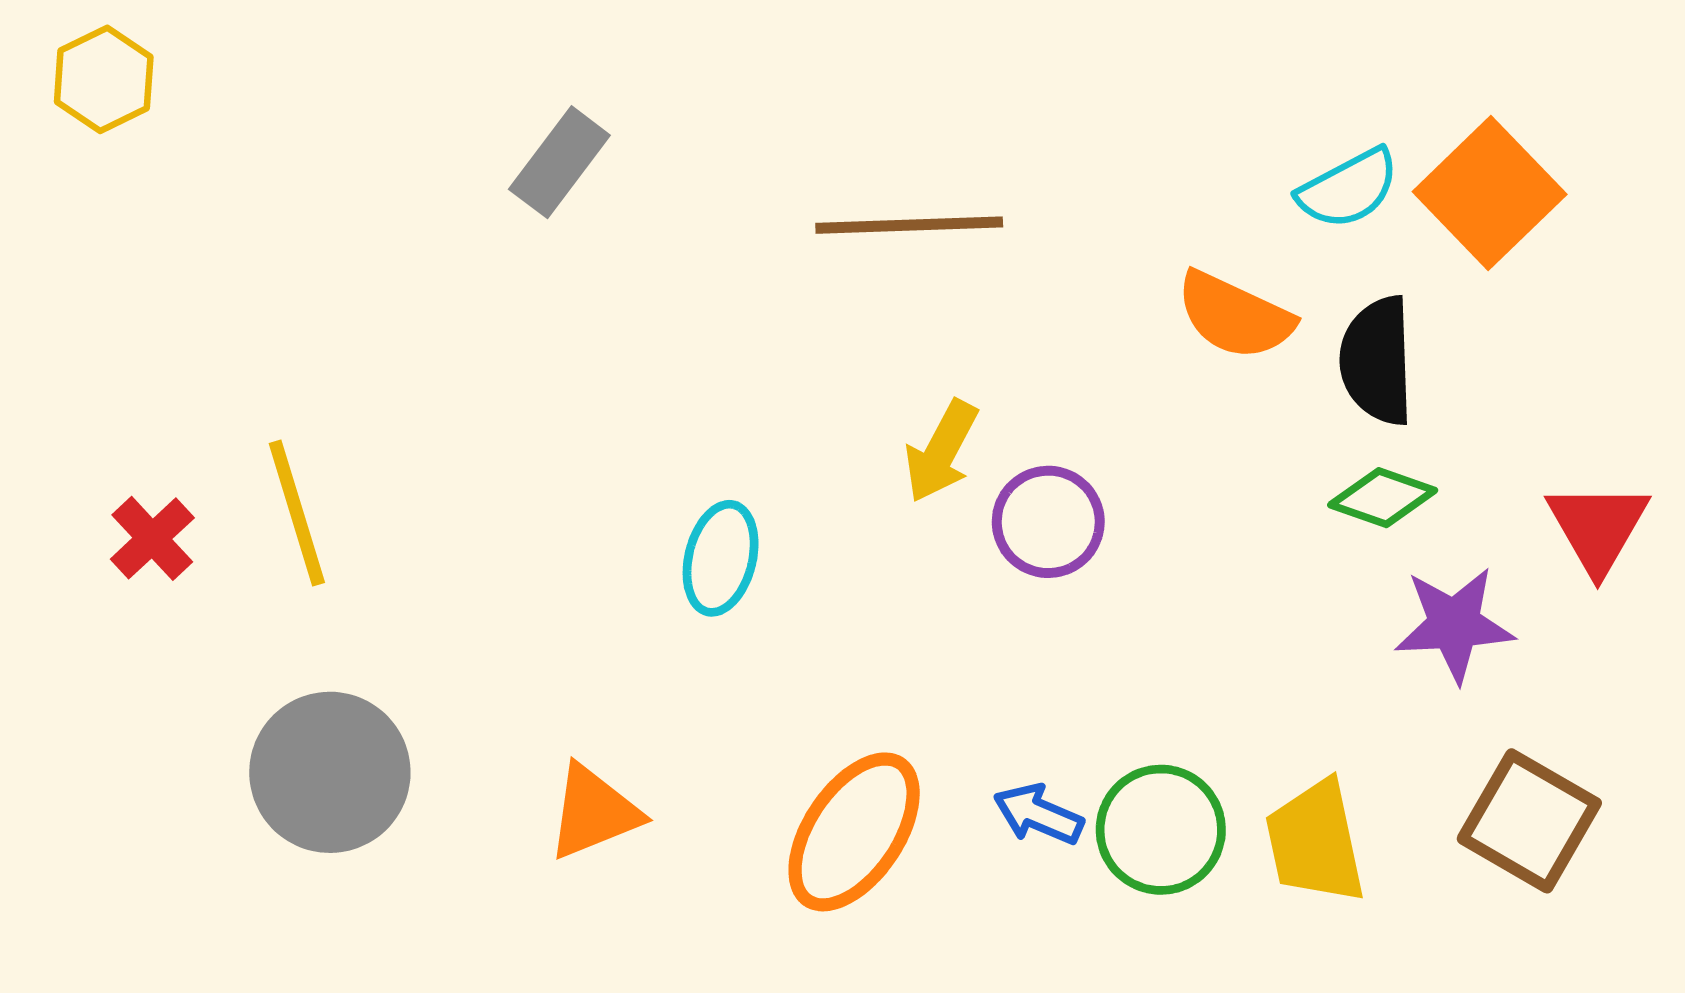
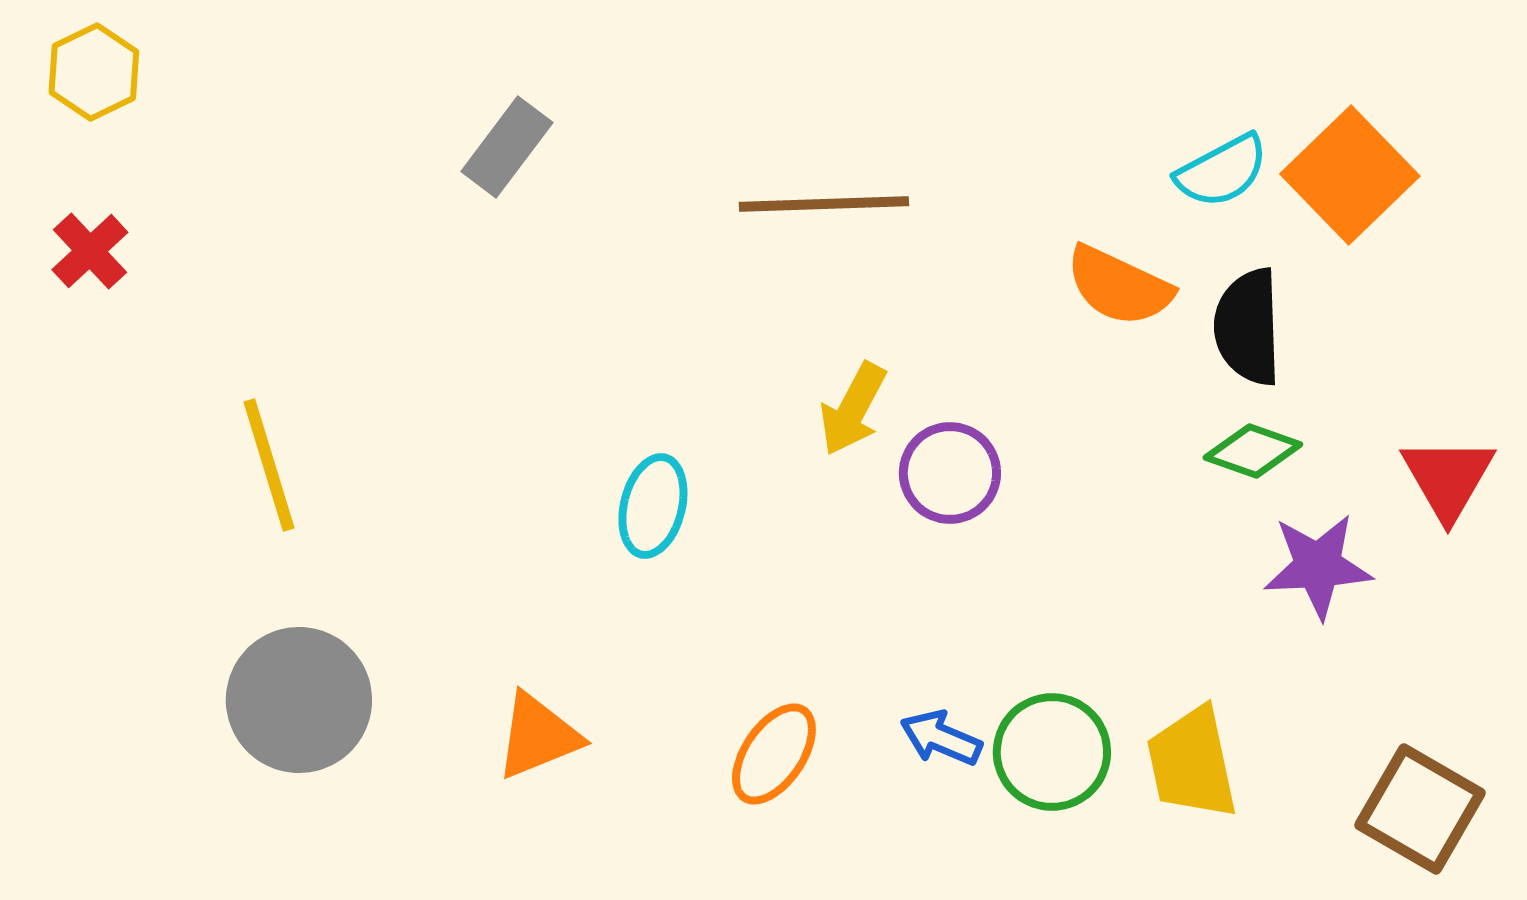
red cross: (152, 538) -> (90, 251), moved
brown square: (1529, 821) -> (1420, 809), moved
orange ellipse: (854, 832) -> (774, 754), size x0.7

